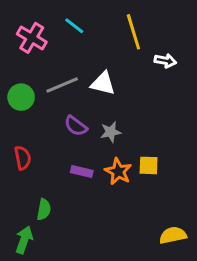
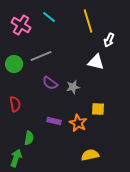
white arrow: (165, 61) -> (109, 40), turned 104
white triangle: (103, 83) -> (96, 62), moved
purple rectangle: (82, 171) -> (54, 121), moved
orange star: (118, 171) -> (78, 123), moved
yellow semicircle: (173, 235) -> (90, 155), moved

